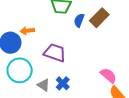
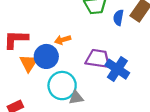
blue cross: (63, 83) -> (117, 69), moved, size x1.5
gray triangle: (44, 85) -> (76, 98), moved, turned -32

